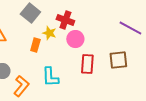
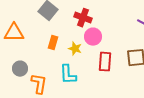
yellow star: (49, 33) -> (75, 49), moved
orange L-shape: (21, 86) -> (39, 84), turned -30

